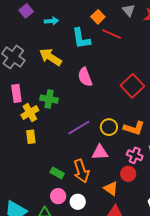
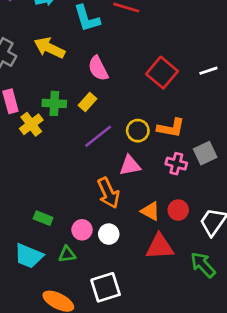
yellow rectangle: (31, 137) -> (87, 102), moved, turned 56
green rectangle: (57, 173) -> (43, 218), moved
red circle: (128, 174) -> (178, 210), moved

